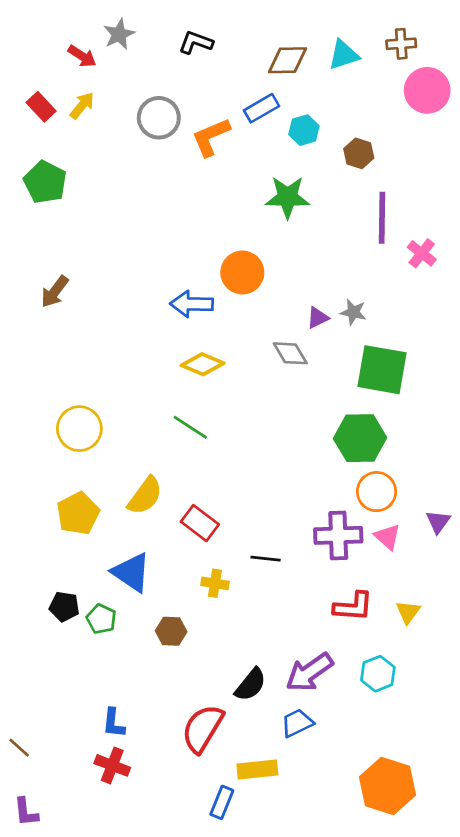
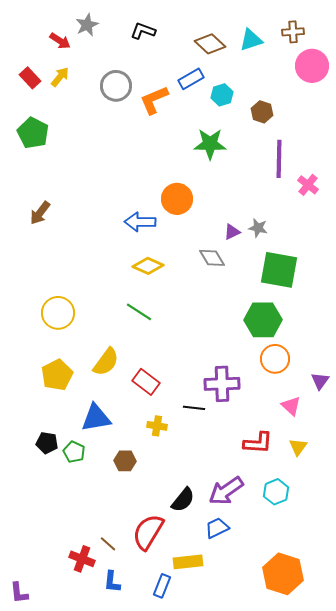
brown diamond: (288, 60) -> (210, 44), turned 44
purple cross: (338, 535) -> (222, 384), moved
pink triangle: (387, 537) -> (291, 406), moved
blue triangle: (131, 572) -> (96, 418), turned -44
blue L-shape: (114, 723) -> (112, 582), moved
brown line: (19, 748) -> (108, 544), moved

